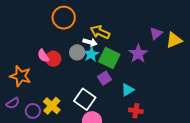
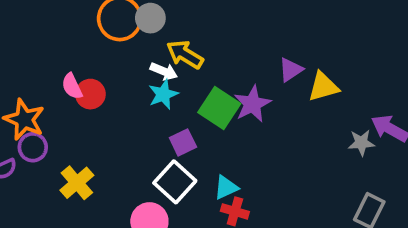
gray circle: (77, 52) -> (150, 18), moved
green square: (109, 58) -> (219, 108), moved
cyan triangle: (128, 90) -> (226, 187), moved
white square: (85, 99) -> (175, 182), moved
purple circle: (33, 111) -> (33, 147), moved

